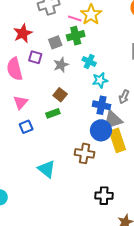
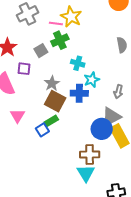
gray star: (61, 65) -> (52, 83), moved
brown square: (60, 95) -> (55, 101), size x1.5
blue cross: (101, 105) -> (79, 93), moved
blue square: (26, 127) -> (42, 130), moved
cyan triangle: (46, 169) -> (86, 173), moved, turned 30

